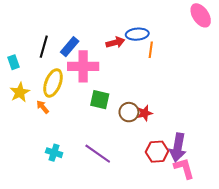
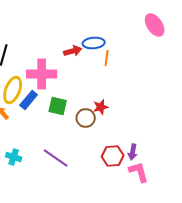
blue rectangle: (70, 47) -> (29, 100), moved
red star: (145, 113) -> (101, 107), moved
purple arrow: (178, 147) -> (133, 152), size x0.6

